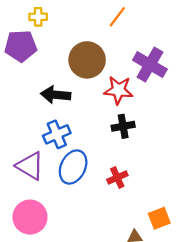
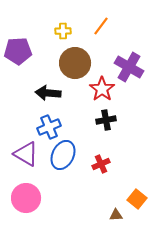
yellow cross: (38, 17) -> (63, 31), moved
red star: (118, 90) -> (102, 89), turned 30
orange square: (159, 218) -> (137, 199), turned -30

